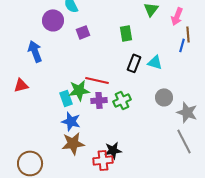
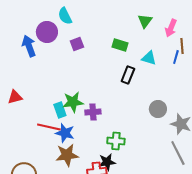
green rectangle: (126, 33) -> (120, 45), turned -63
blue arrow: (35, 51) -> (29, 46), moved
cyan triangle: (155, 62) -> (149, 58), moved
red line: (97, 80) -> (49, 127), moved
green cross: (122, 100) -> (116, 141), moved, turned 30

